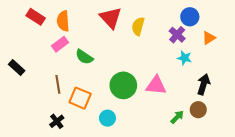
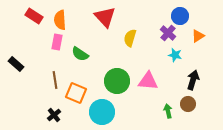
yellow semicircle: (138, 26) -> (130, 38), moved
pink rectangle: (60, 44) -> (57, 42), turned -42
green arrow: (177, 117) -> (168, 111), turned -56
cyan circle: (107, 118) -> (102, 112), size x1.6

